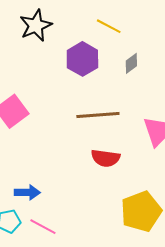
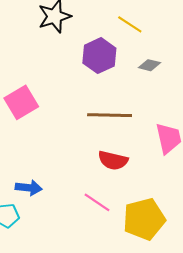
gray diamond: (131, 63) -> (149, 65), turned 45
pink line: (43, 227) -> (97, 202), moved

